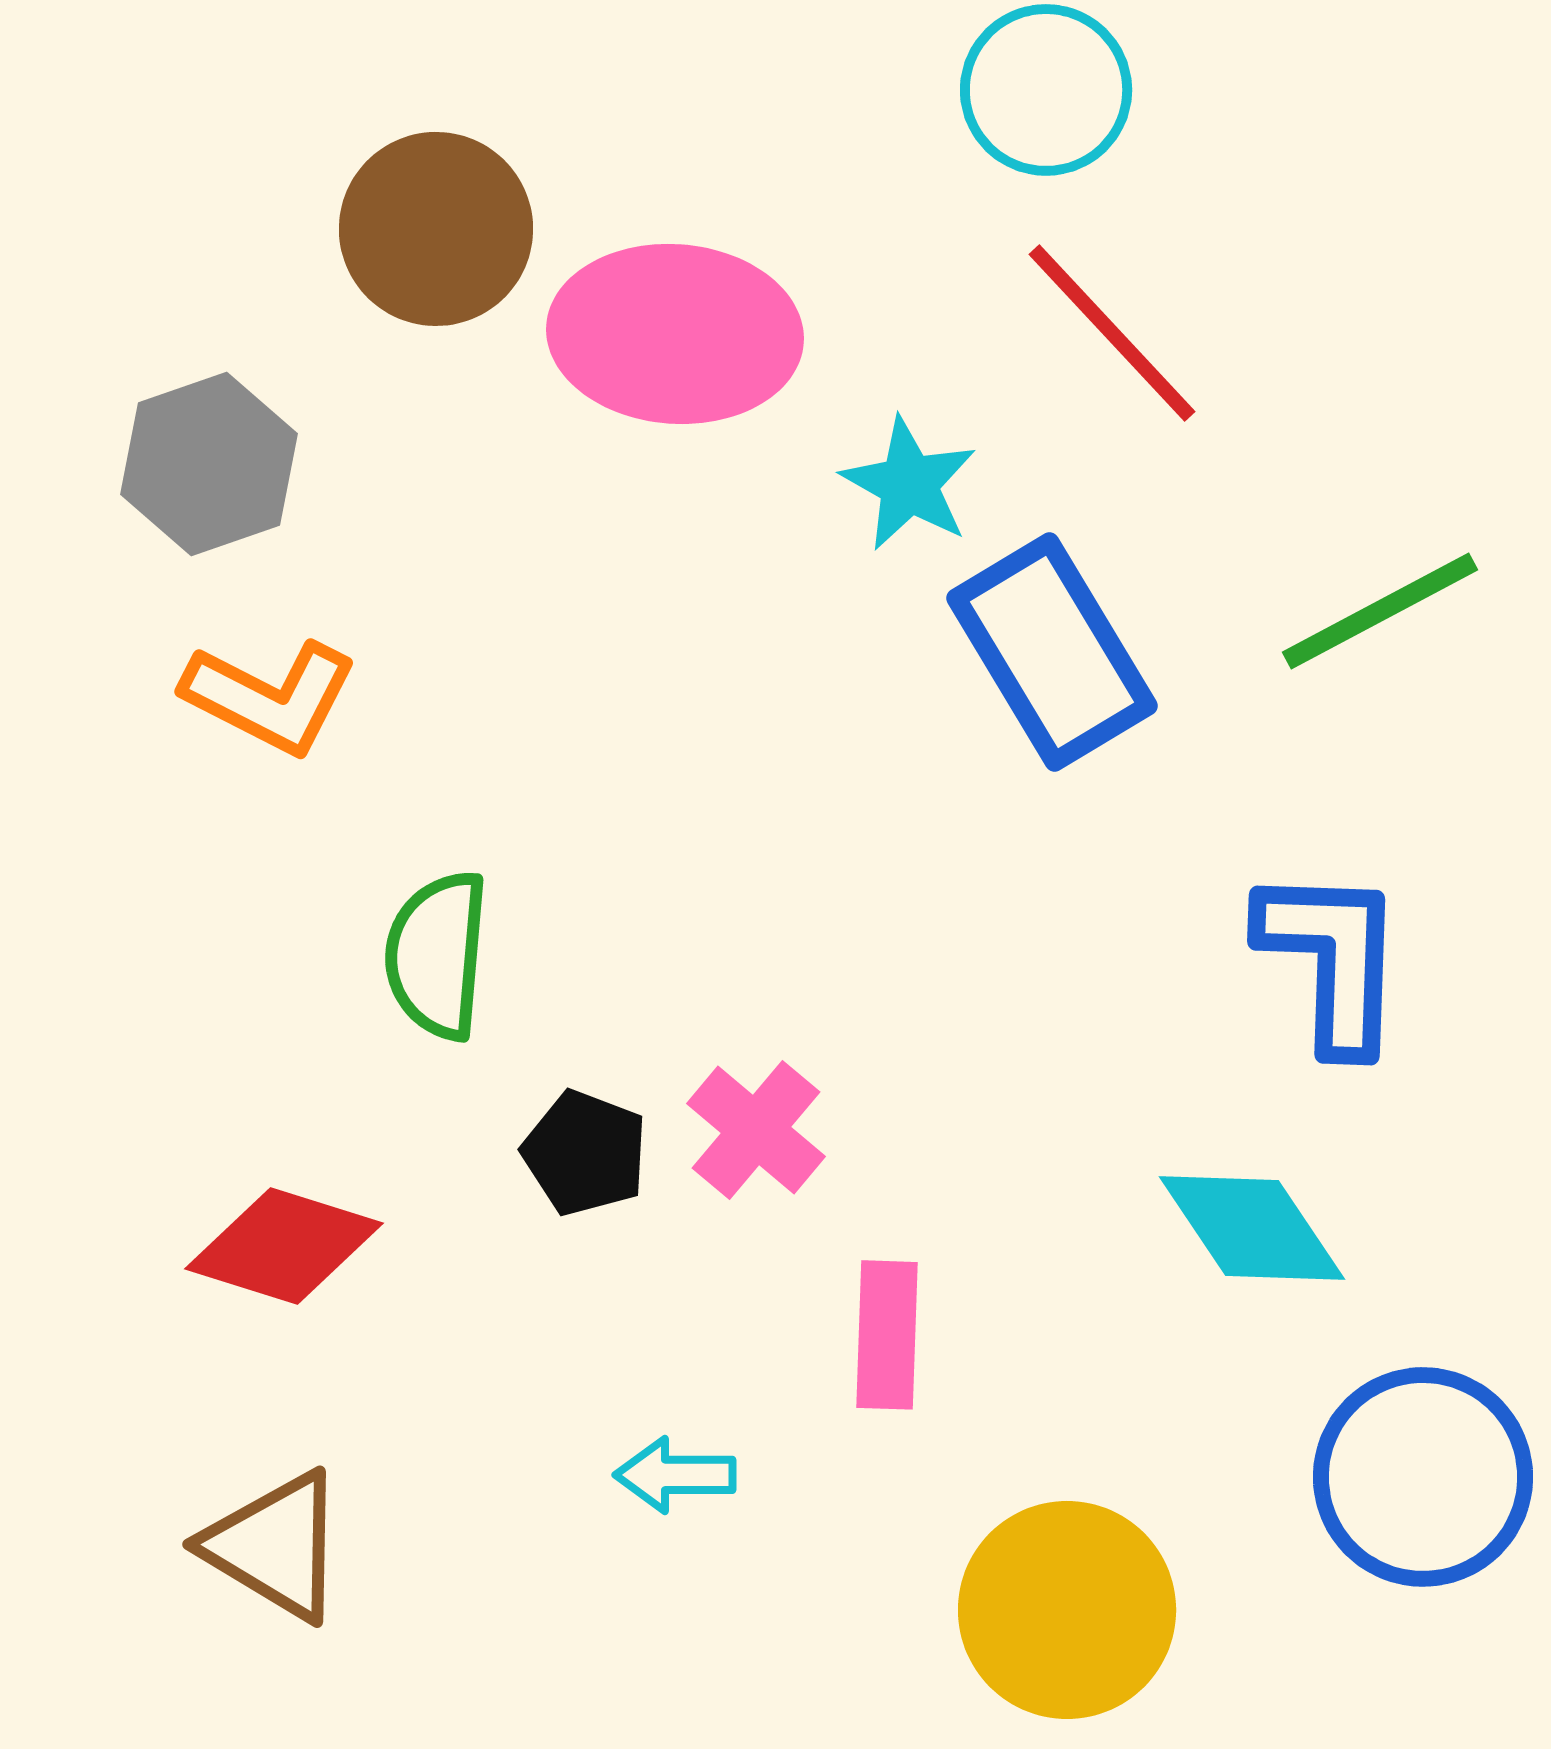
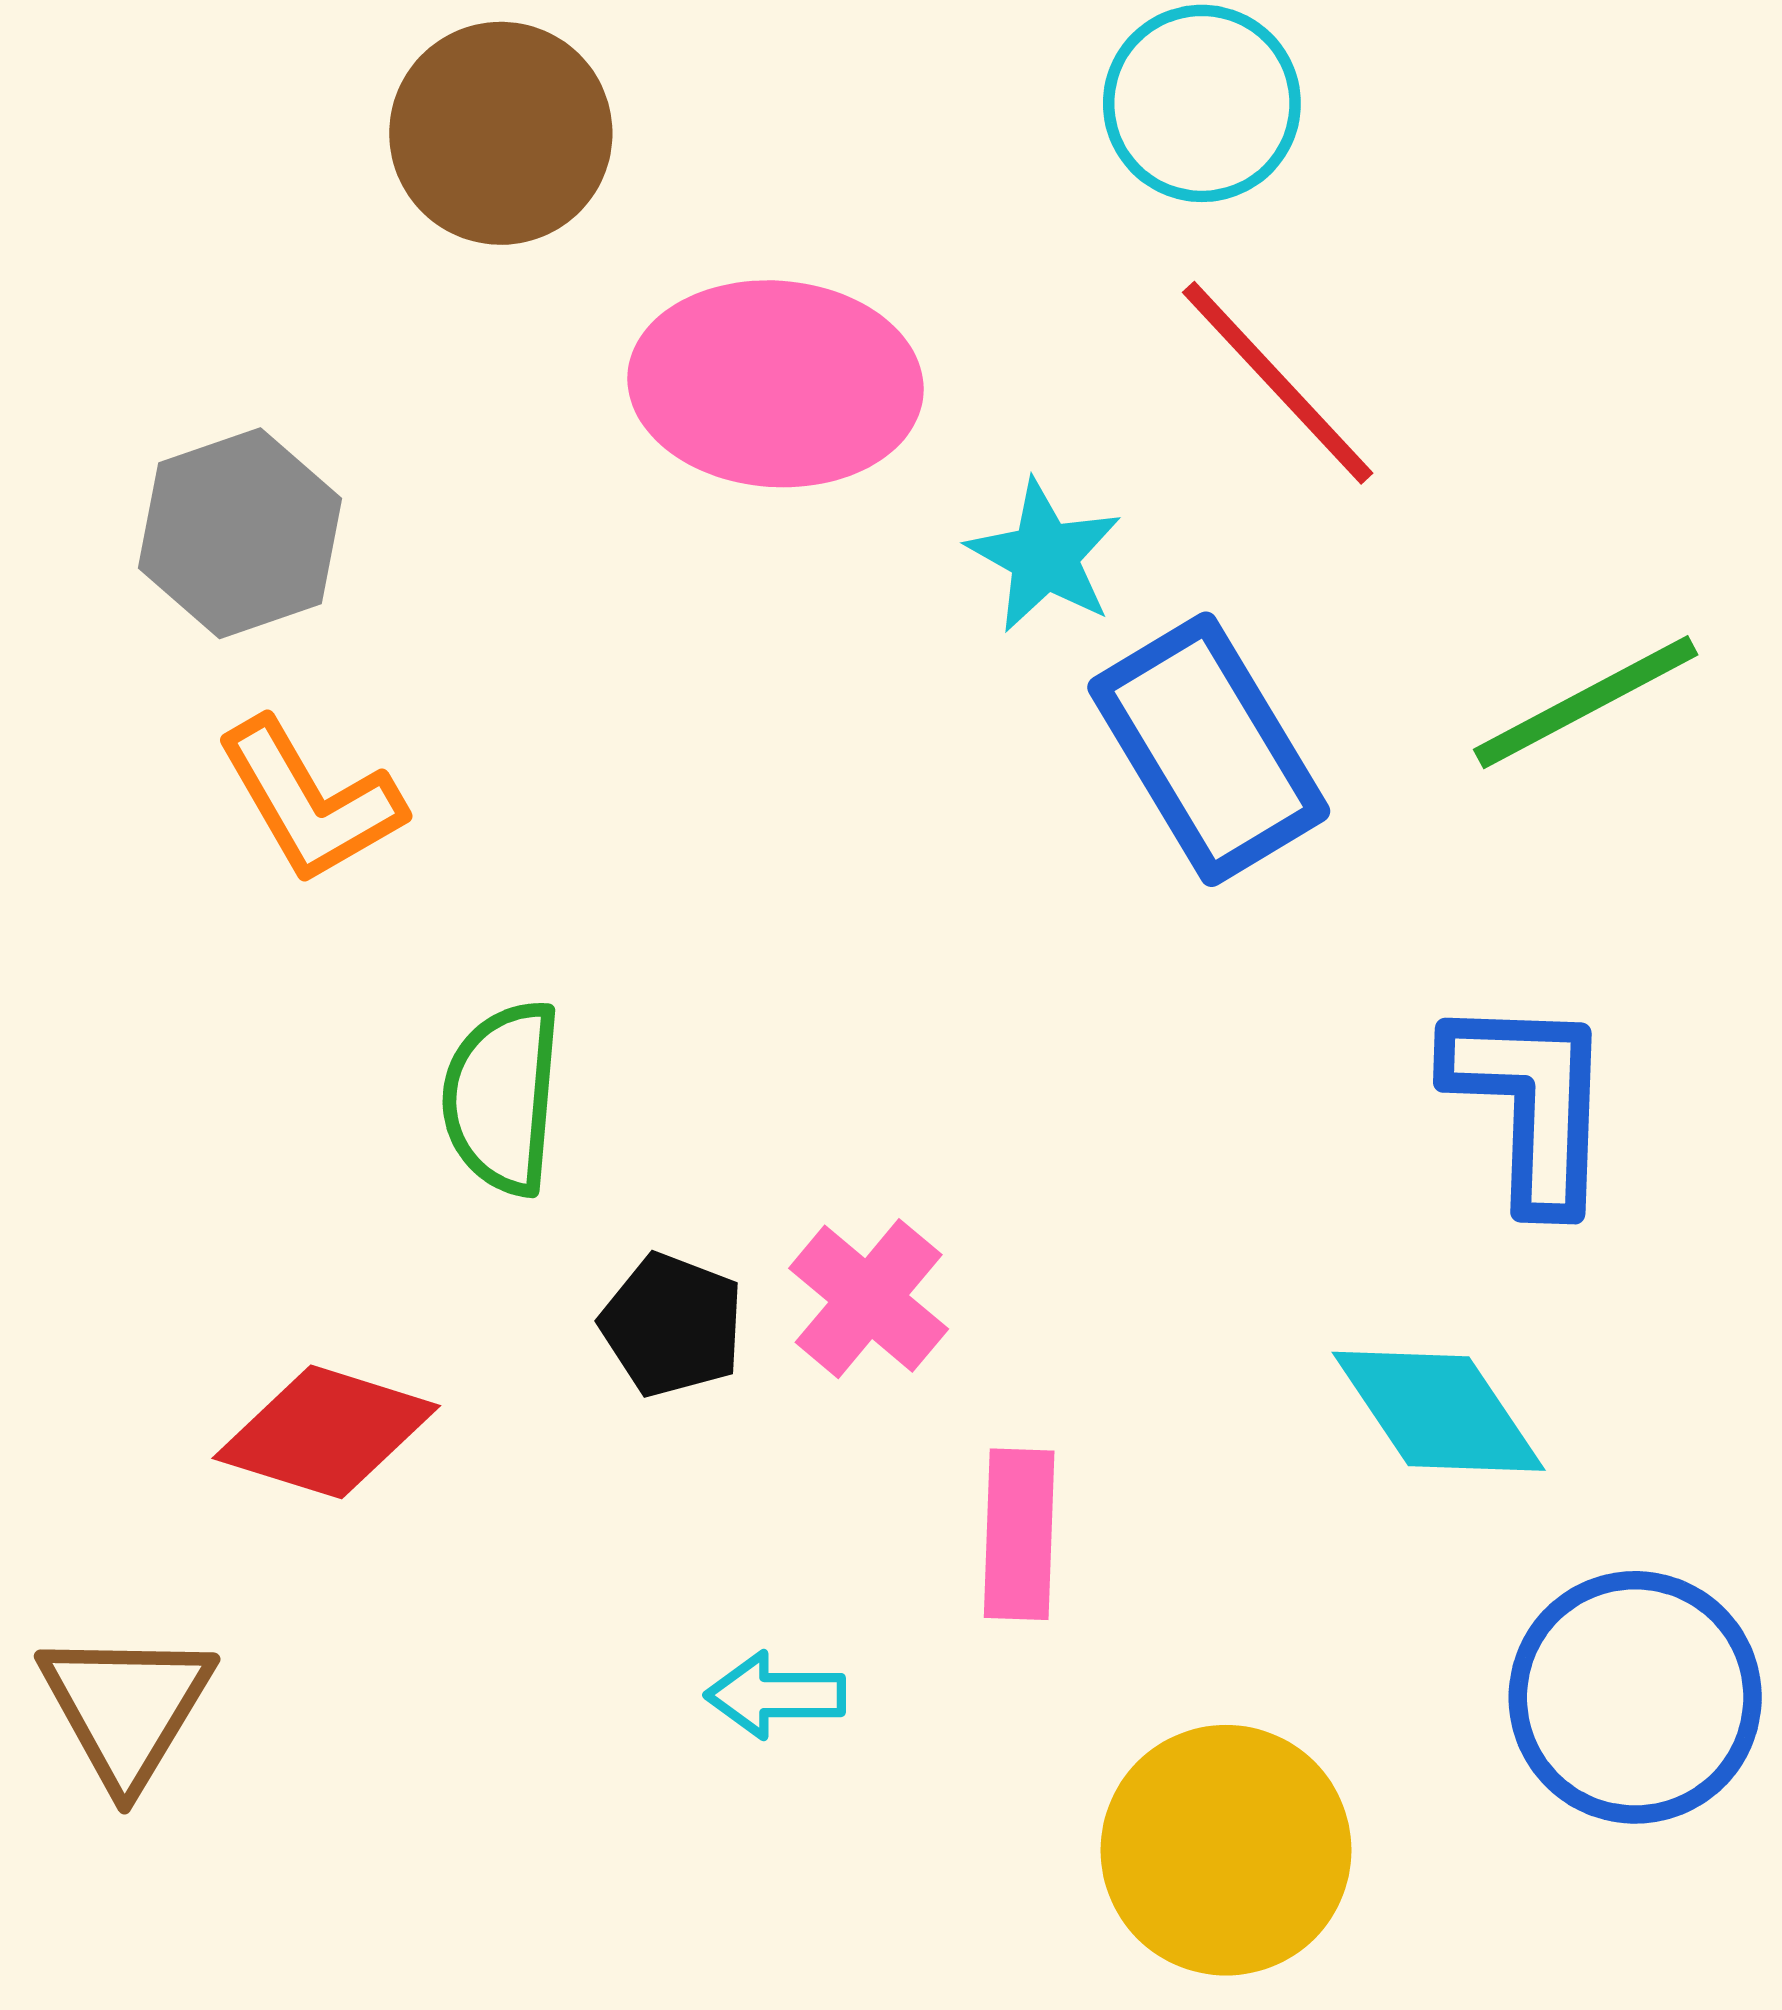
brown circle: (436, 229) -> (501, 133), moved
orange L-shape: (270, 697) -> (310, 801), turned 33
brown triangle: (275, 1546) -> (126, 1708), moved, turned 30

